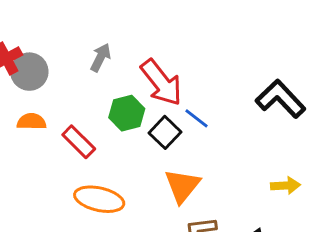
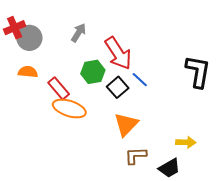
black L-shape: (281, 99) -> (198, 72), turned 48
yellow arrow: (285, 186) -> (186, 142), moved
orange ellipse: (99, 199) -> (69, 109), moved

